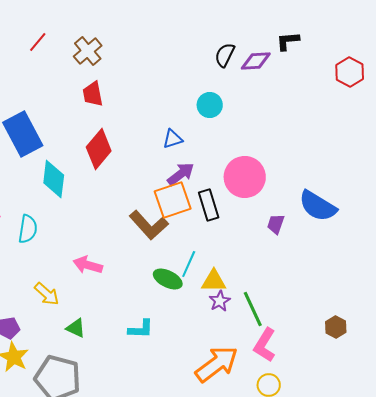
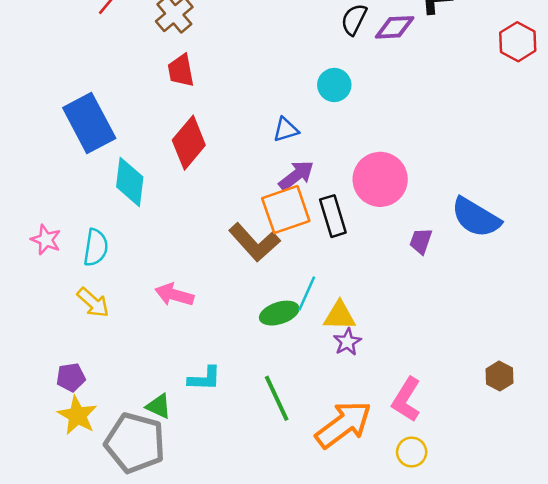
green ellipse: (168, 279) -> (279, 313), turned -44
yellow arrow: (47, 294) -> (93, 303), moved
green line: (253, 309) -> (277, 398), moved
green triangle: (76, 328) -> (159, 406), moved
cyan L-shape: (141, 329) -> (204, 379), moved

